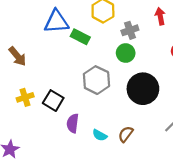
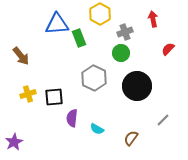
green rectangle: (80, 37) -> (79, 38), turned 42
black square: (53, 101) -> (54, 97), turned -36
brown semicircle: (126, 134) -> (131, 138), moved

